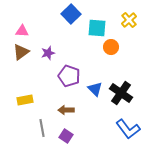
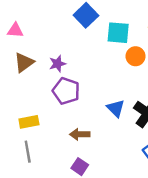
pink triangle: (22, 31) -> (15, 30), moved
purple pentagon: (69, 76) -> (66, 91), moved
gray line: (42, 128) -> (28, 152), moved

